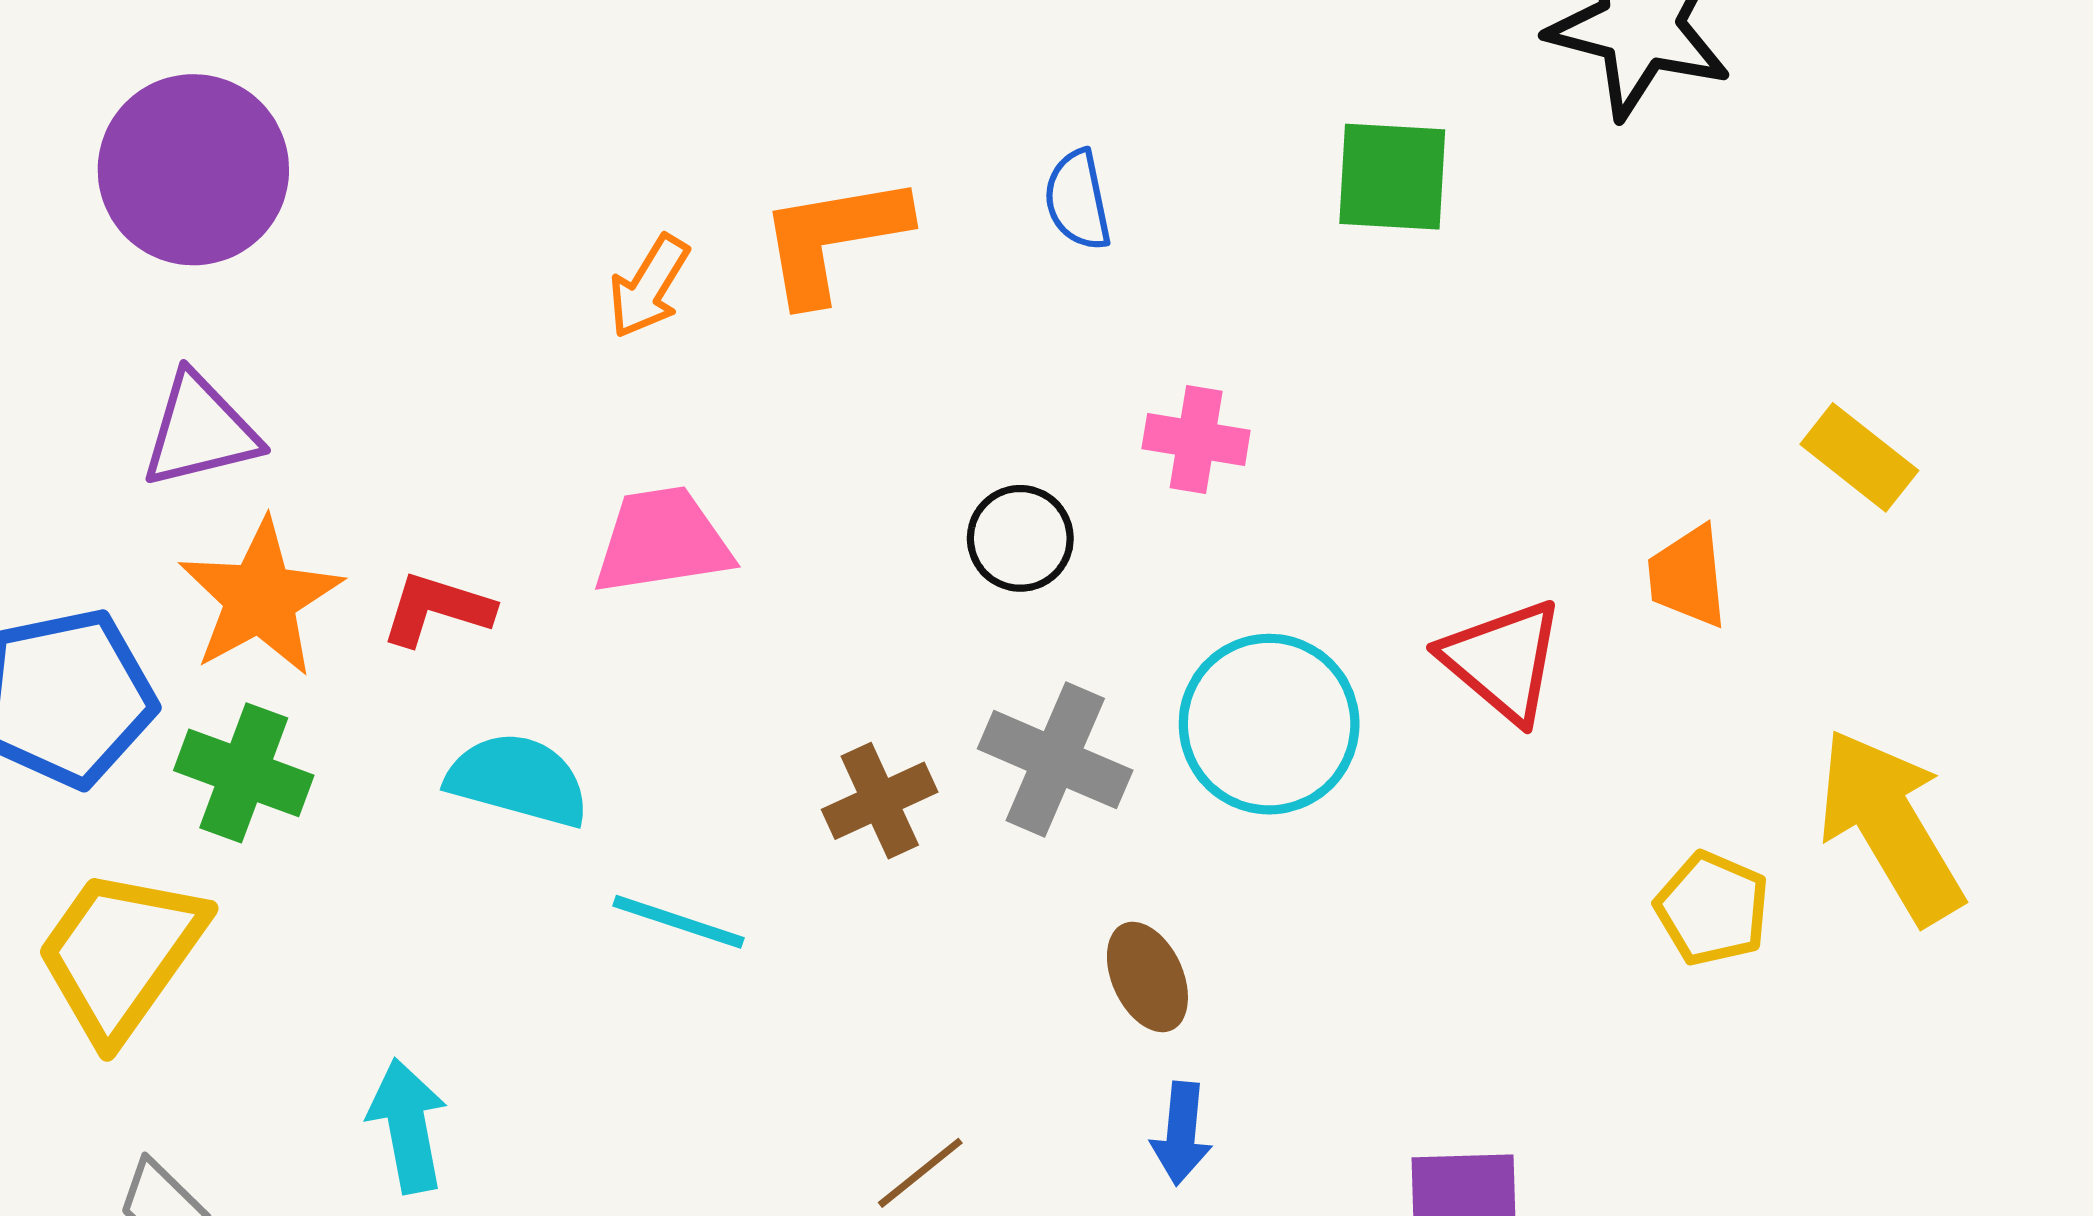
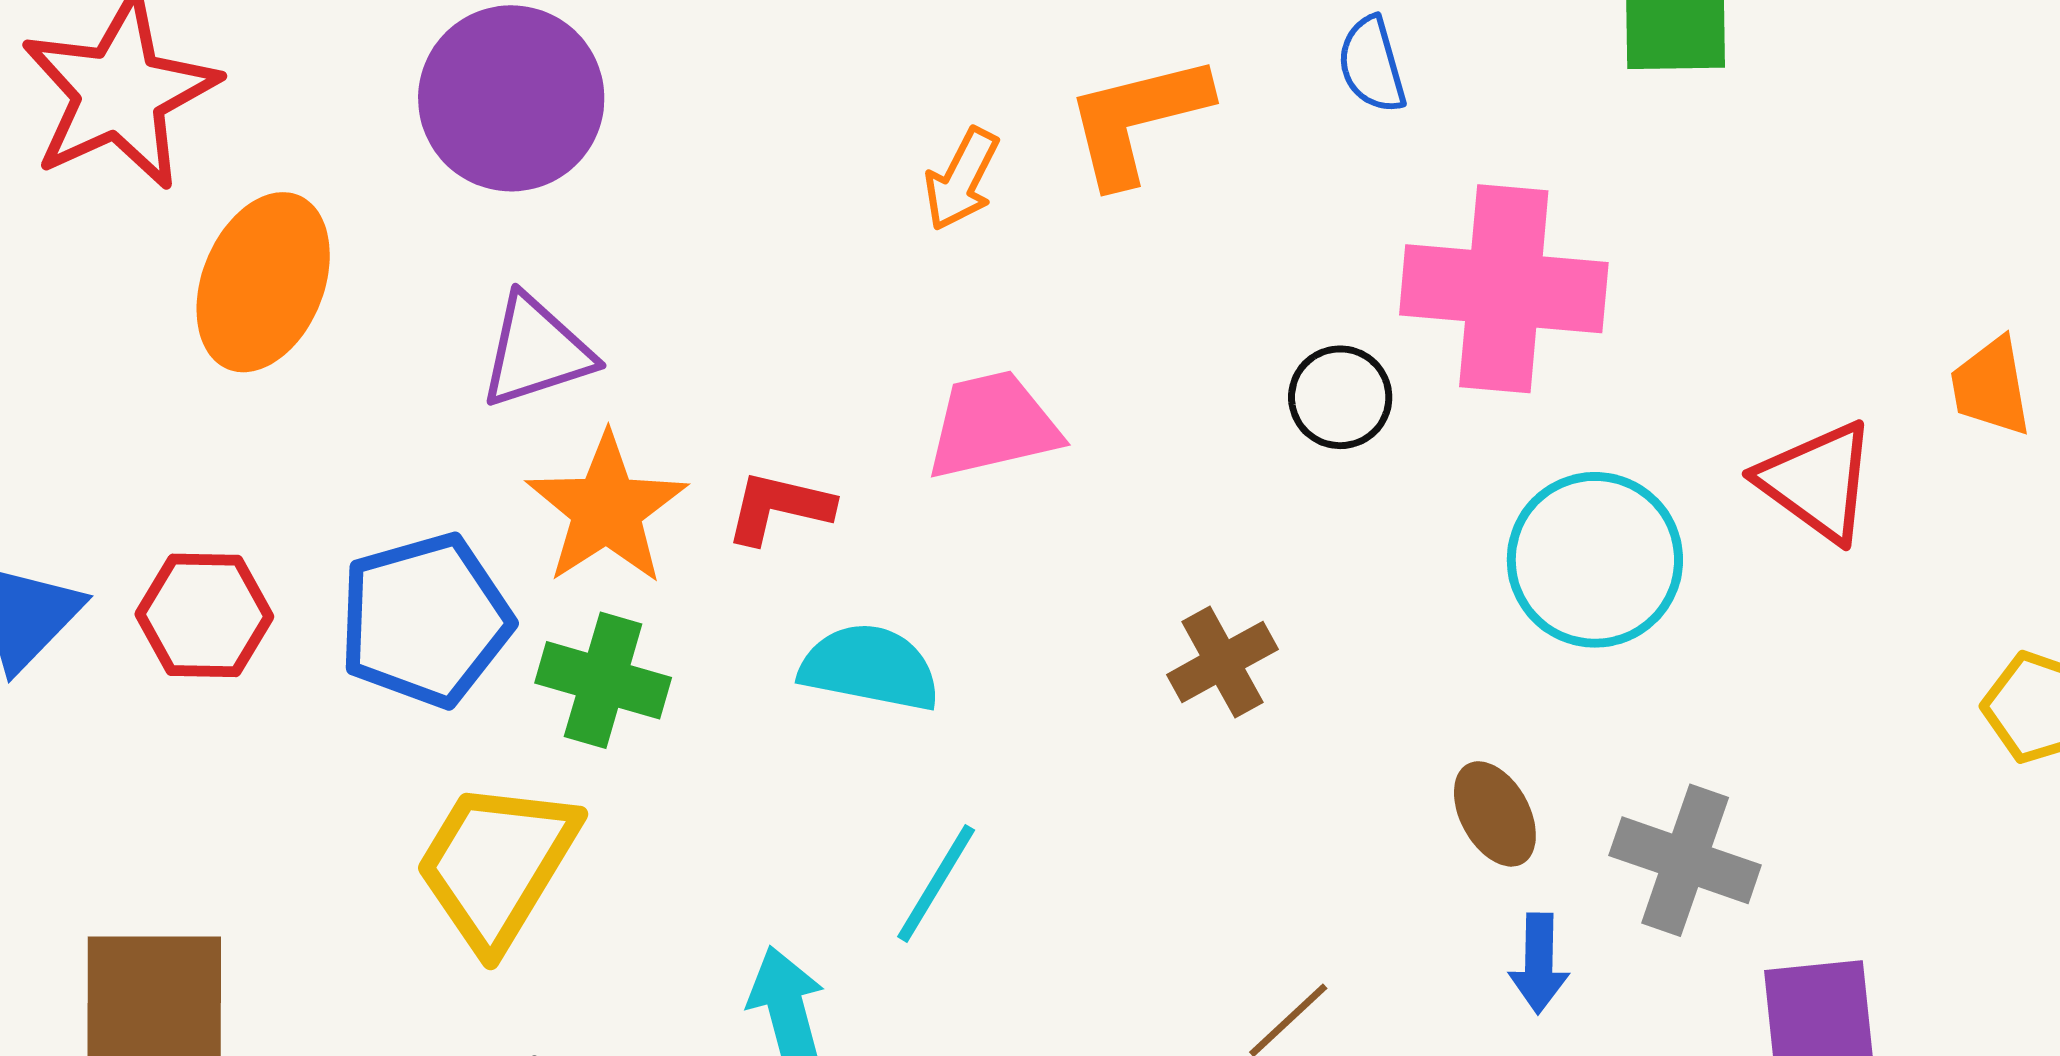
pink cross: (1196, 439) -> (1504, 289), size x2.0
gray cross: (1055, 760) -> (1685, 860), moved
cyan line: (679, 922) -> (936, 883), moved, turned -73

